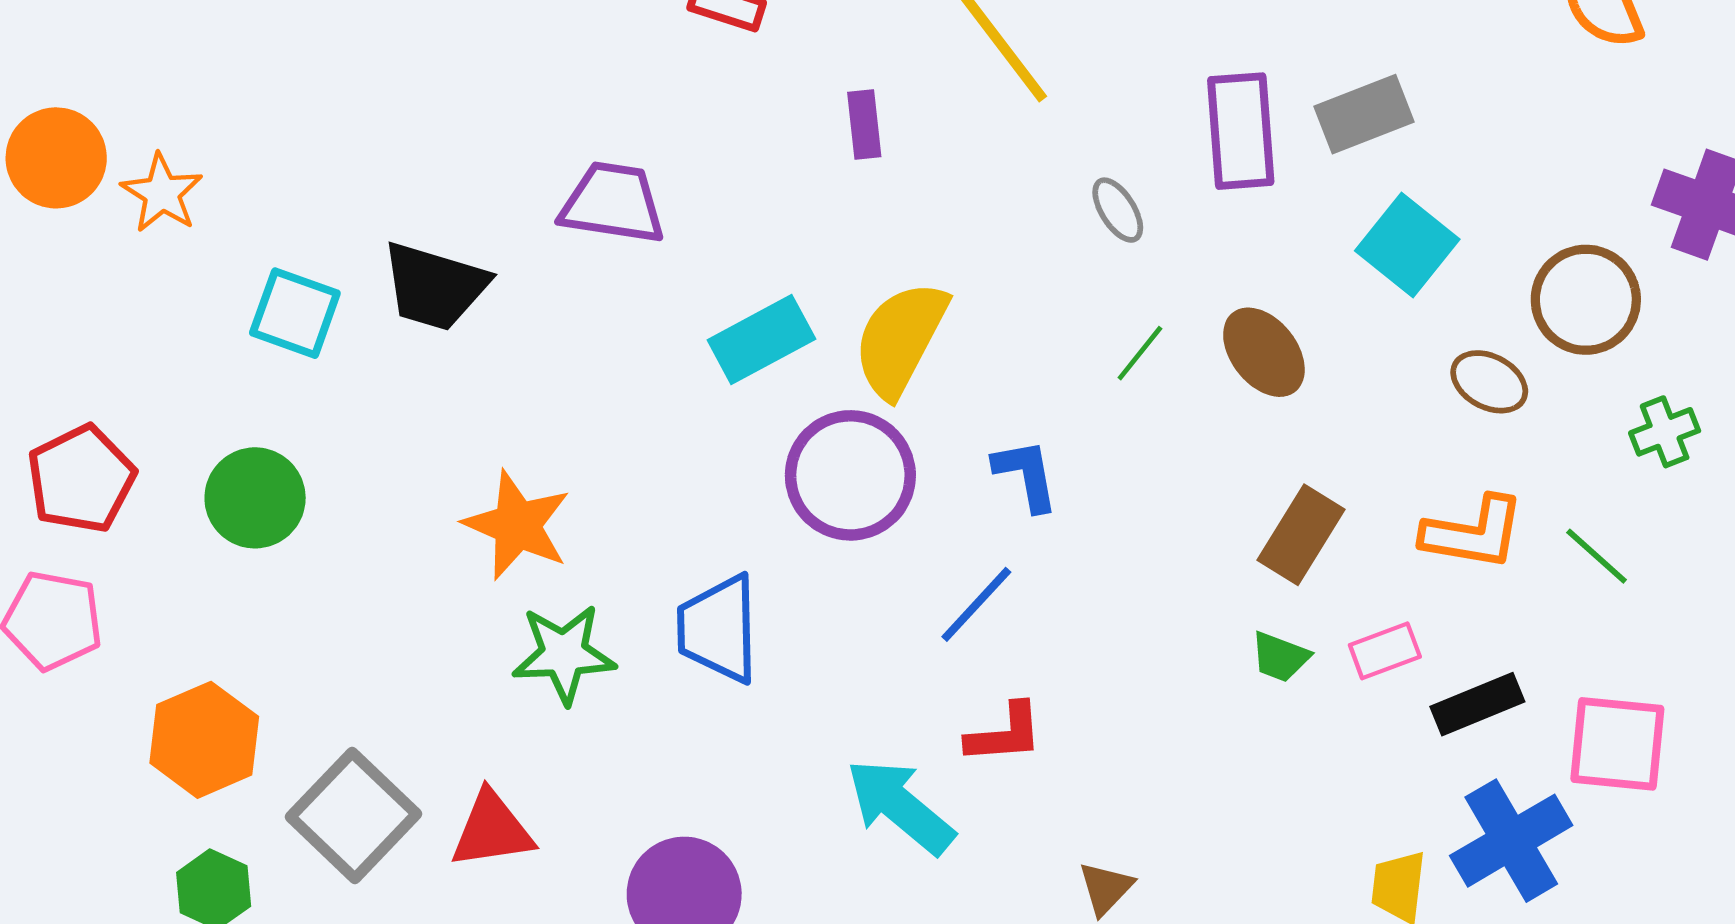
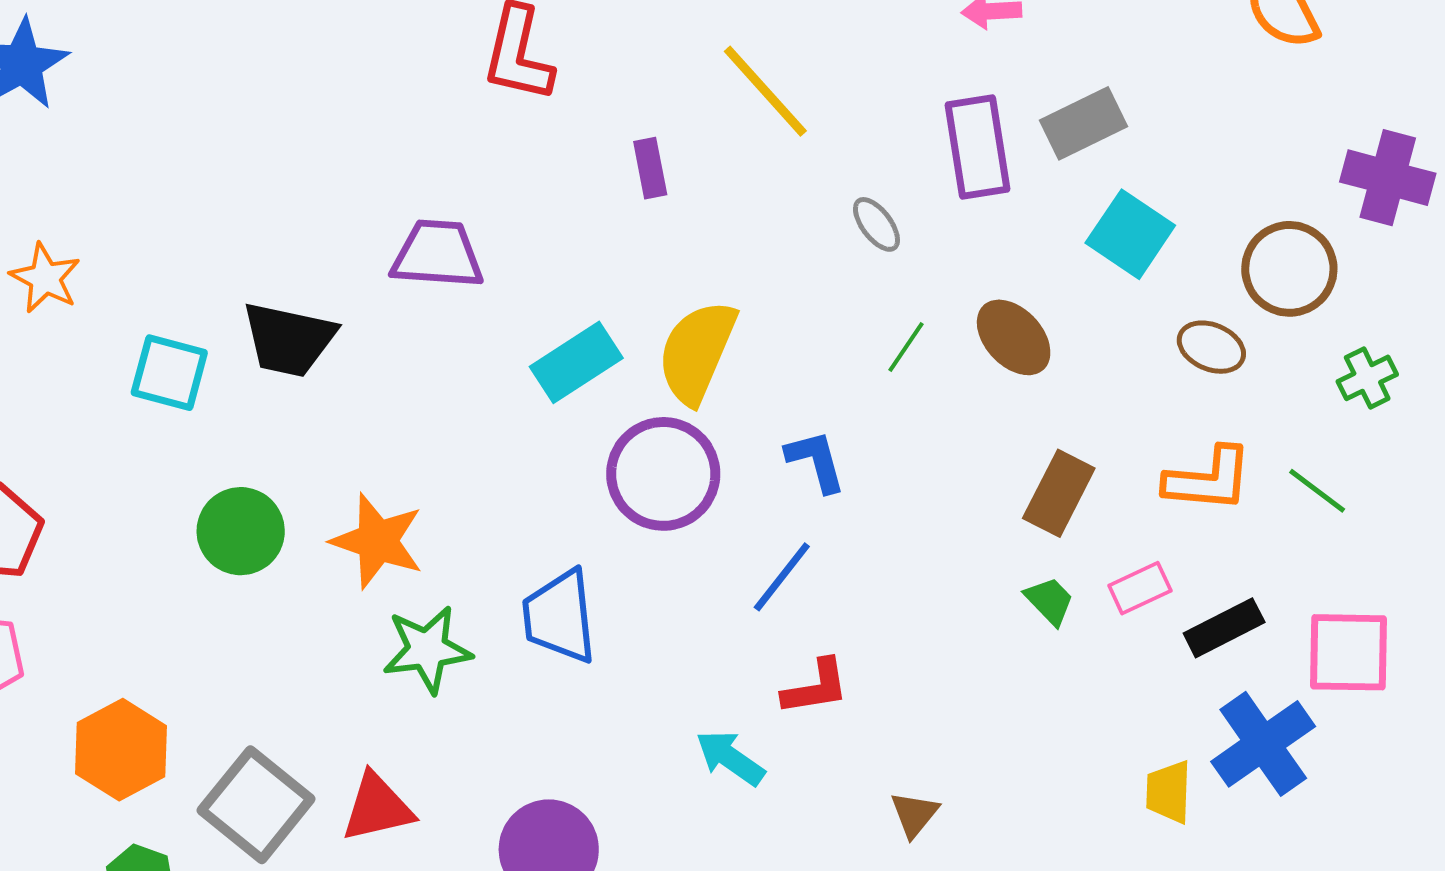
green circle: (255, 498) -> (241, 531), moved
green trapezoid: (1280, 657) -> (1049, 601), turned -150
cyan arrow: (900, 806) -> (730, 758), size x0.7

